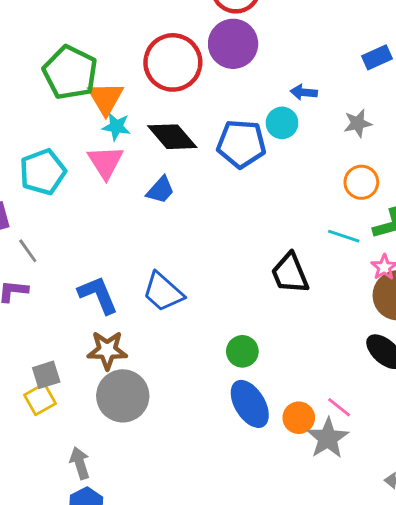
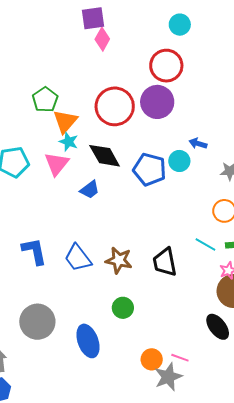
green pentagon: (70, 72) -> (45, 100), size x0.7
brown star: (107, 350) -> (119, 260), moved
blue ellipse: (250, 404) -> (88, 341), moved
pink line: (339, 407) -> (180, 358), turned -30

